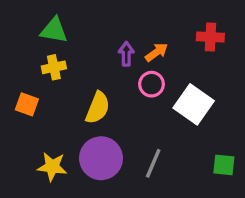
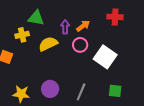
green triangle: (54, 30) -> (36, 18), moved
yellow semicircle: (98, 108) -> (48, 44), moved, turned -138
purple circle: (101, 158) -> (50, 89), size x0.7
green square: (224, 165) -> (115, 91), moved

